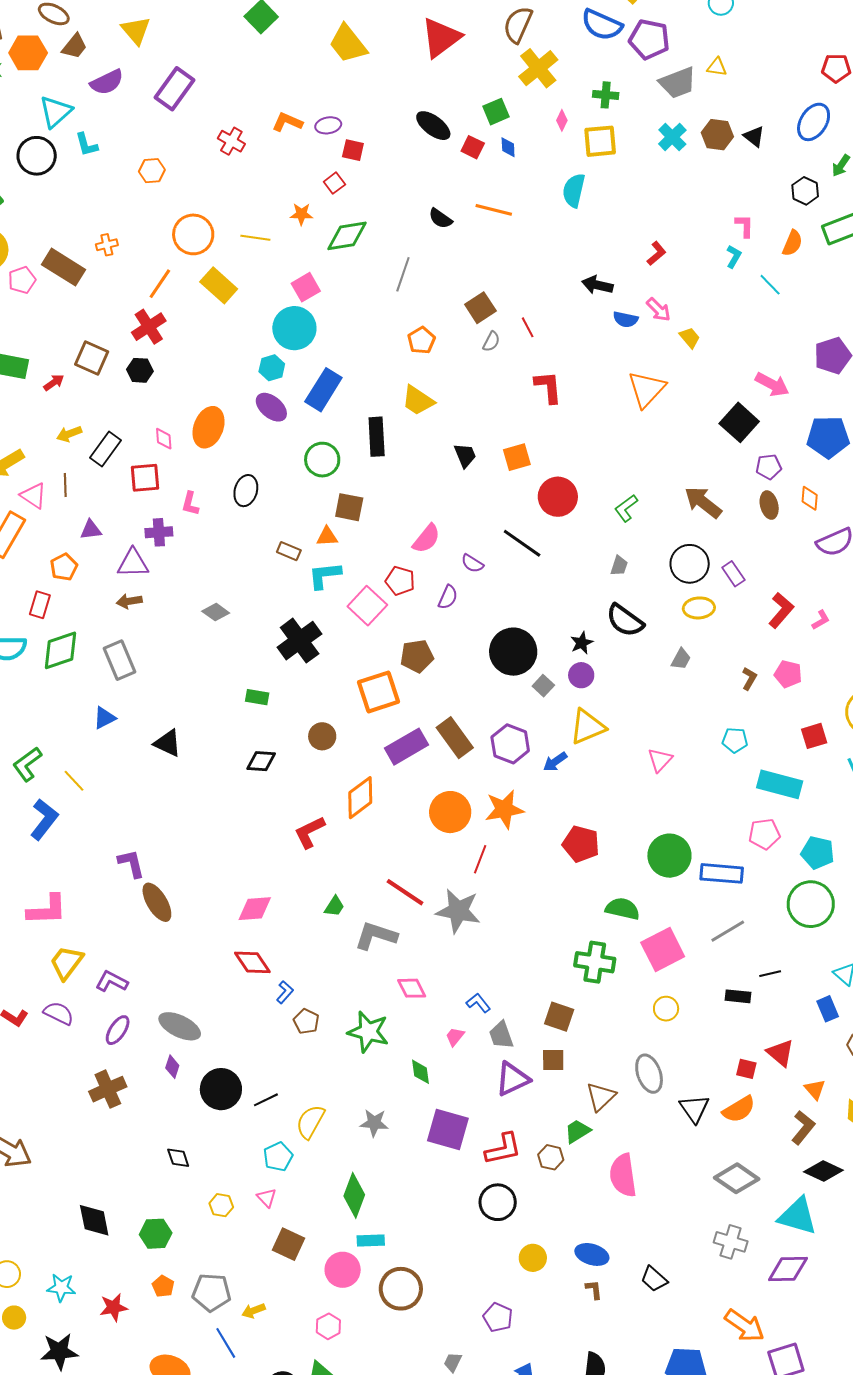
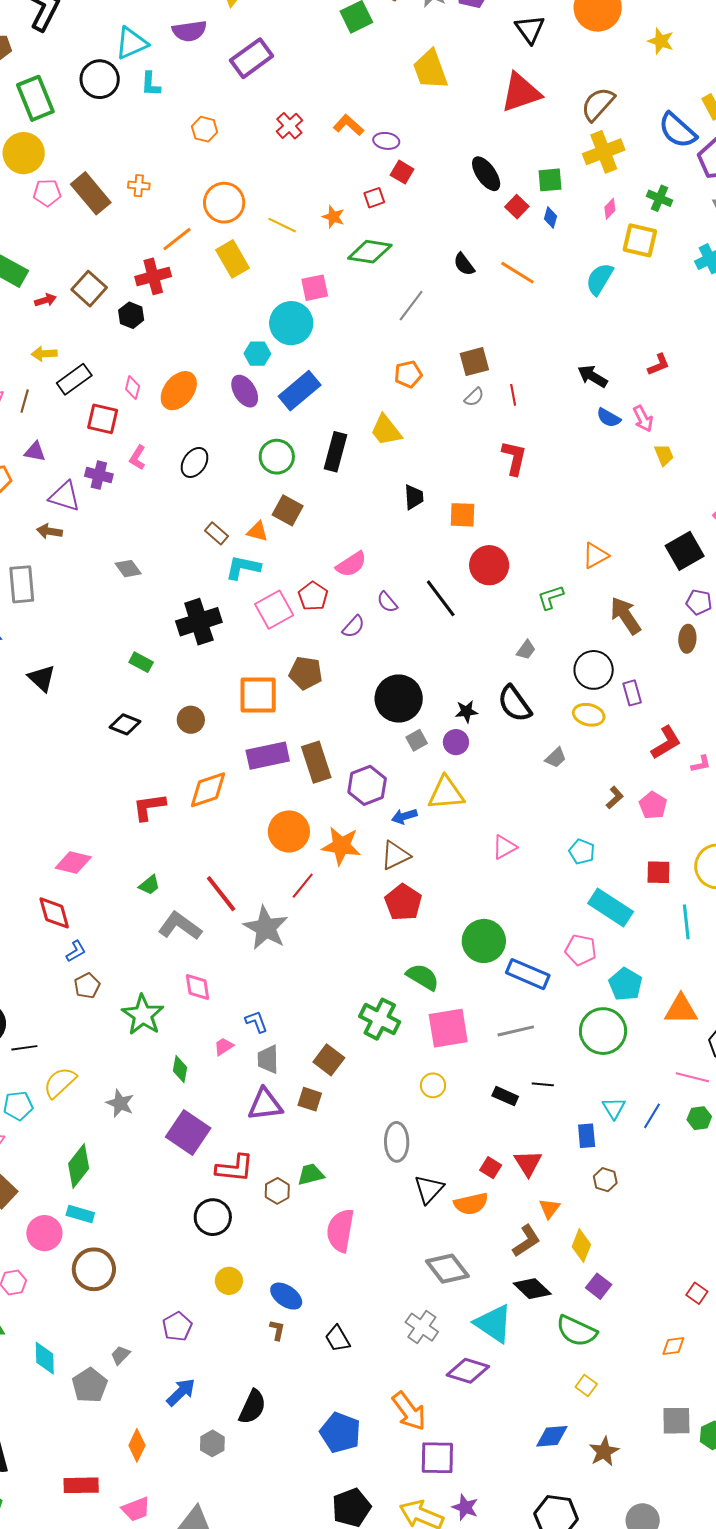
orange triangle: (647, 389) -> (595, 556), moved, size x0.7
brown triangle: (601, 1097) -> (395, 855), moved

